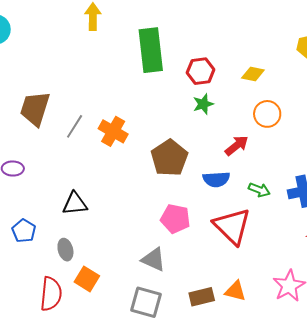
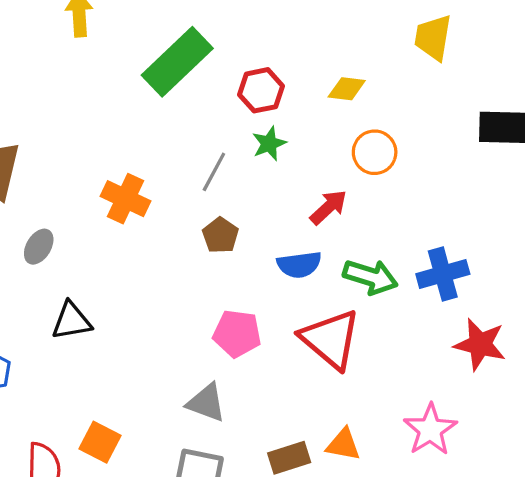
green rectangle: (151, 50) -> (177, 62), turned 57
gray line: (75, 126) -> (214, 172), moved
brown pentagon: (169, 158) -> (220, 235), size x0.6
green arrow: (259, 190) -> (370, 277), size x1.5
gray ellipse: (65, 250) -> (39, 247), moved, turned 50

